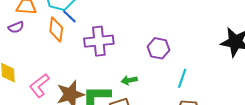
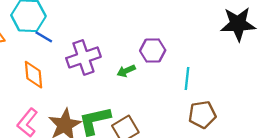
orange diamond: (56, 29) -> (34, 75), moved
green arrow: (129, 80) -> (126, 71), moved

